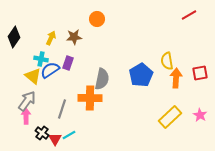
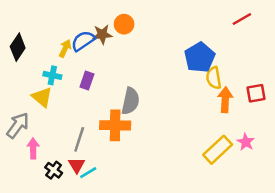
brown star: (74, 37) -> (102, 34), moved
blue semicircle: (50, 70) -> (83, 41), moved
blue pentagon: (141, 75) -> (200, 57), moved
gray arrow: (27, 101) -> (18, 125), moved
pink star: (200, 115) -> (246, 142), moved
red triangle: (55, 139) -> (77, 165), moved

